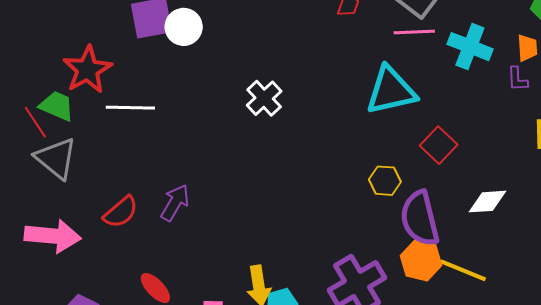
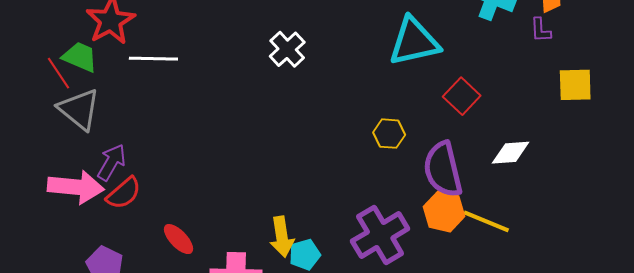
yellow hexagon: (385, 181) -> (389, 134), moved
purple arrow: (175, 203) -> (112, 162), moved
red semicircle: (121, 212) -> (124, 193), moved

